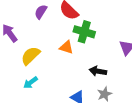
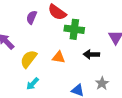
orange triangle: (66, 47) -> (59, 57), moved
black arrow: (98, 71) -> (91, 54), moved

